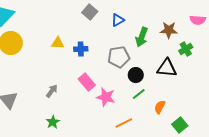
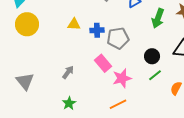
gray pentagon: (119, 57) -> (118, 38), moved
pink star: (106, 97) -> (122, 78), turned -30
orange line: (124, 123) -> (118, 104), moved

